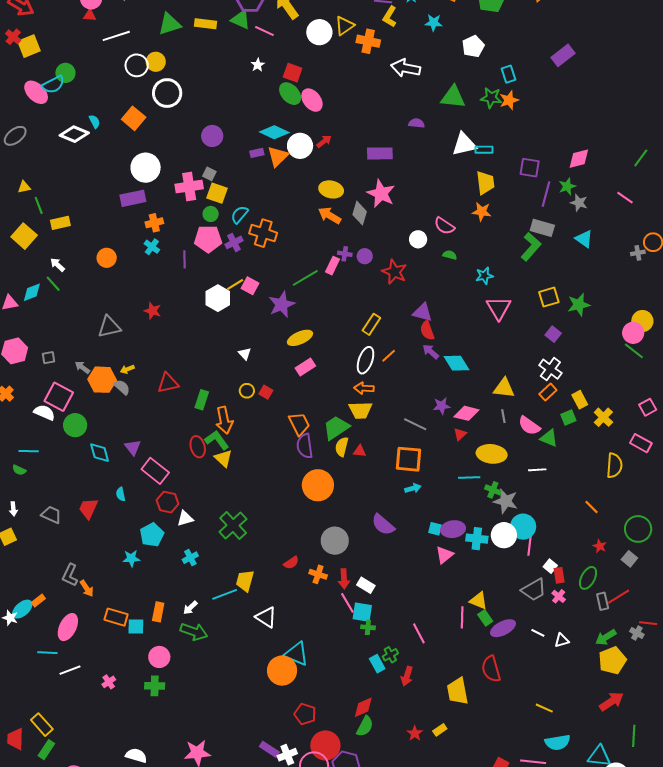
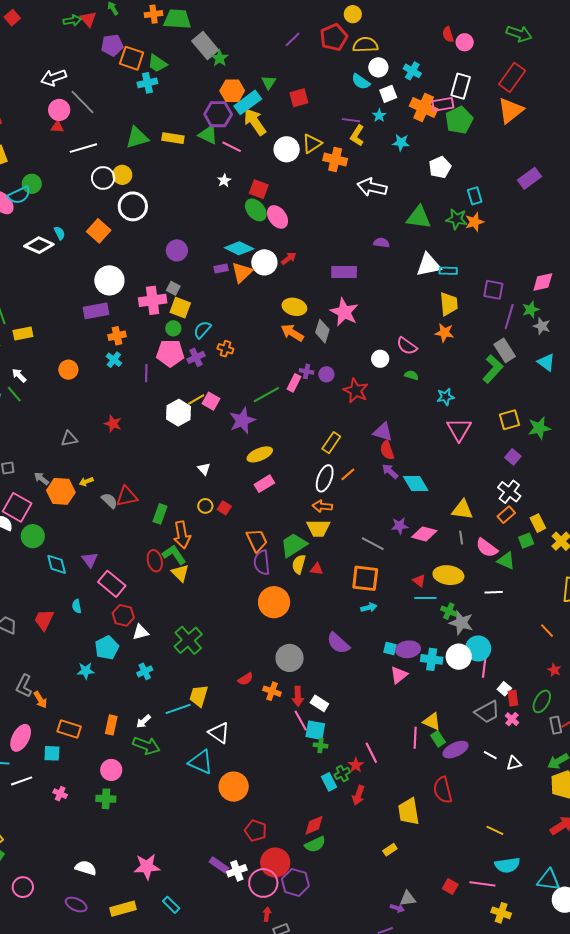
gray rectangle: (542, 228) -> (505, 350), turned 40
orange cross: (263, 233) -> (225, 349), size x0.6
gray triangle: (109, 327) -> (69, 439), size x0.7
gray semicircle: (122, 387) -> (109, 501), moved
red triangle: (460, 434) -> (419, 581), moved, turned -40
cyan square: (136, 626) -> (52, 753), moved
cyan triangle: (296, 654) -> (201, 762), moved
pink cross: (109, 682) -> (60, 794), turned -32
green semicircle: (365, 726) -> (315, 844), turned 35
red star: (415, 733) -> (356, 765), moved

